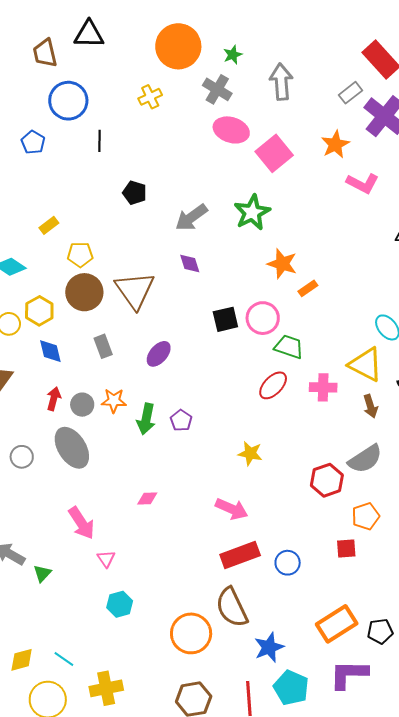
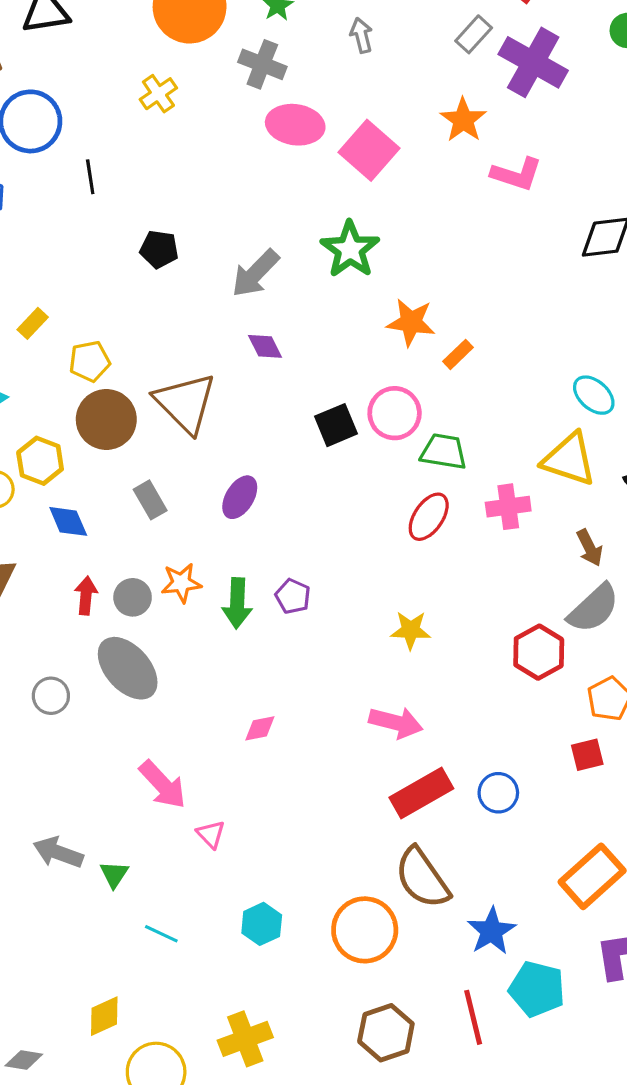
gray arrow: (281, 82) -> (361, 35), size x0.6
brown arrow: (370, 406) -> (589, 548), moved
cyan hexagon: (120, 604) -> (262, 924), moved
cyan line: (64, 659) -> (161, 934), moved

